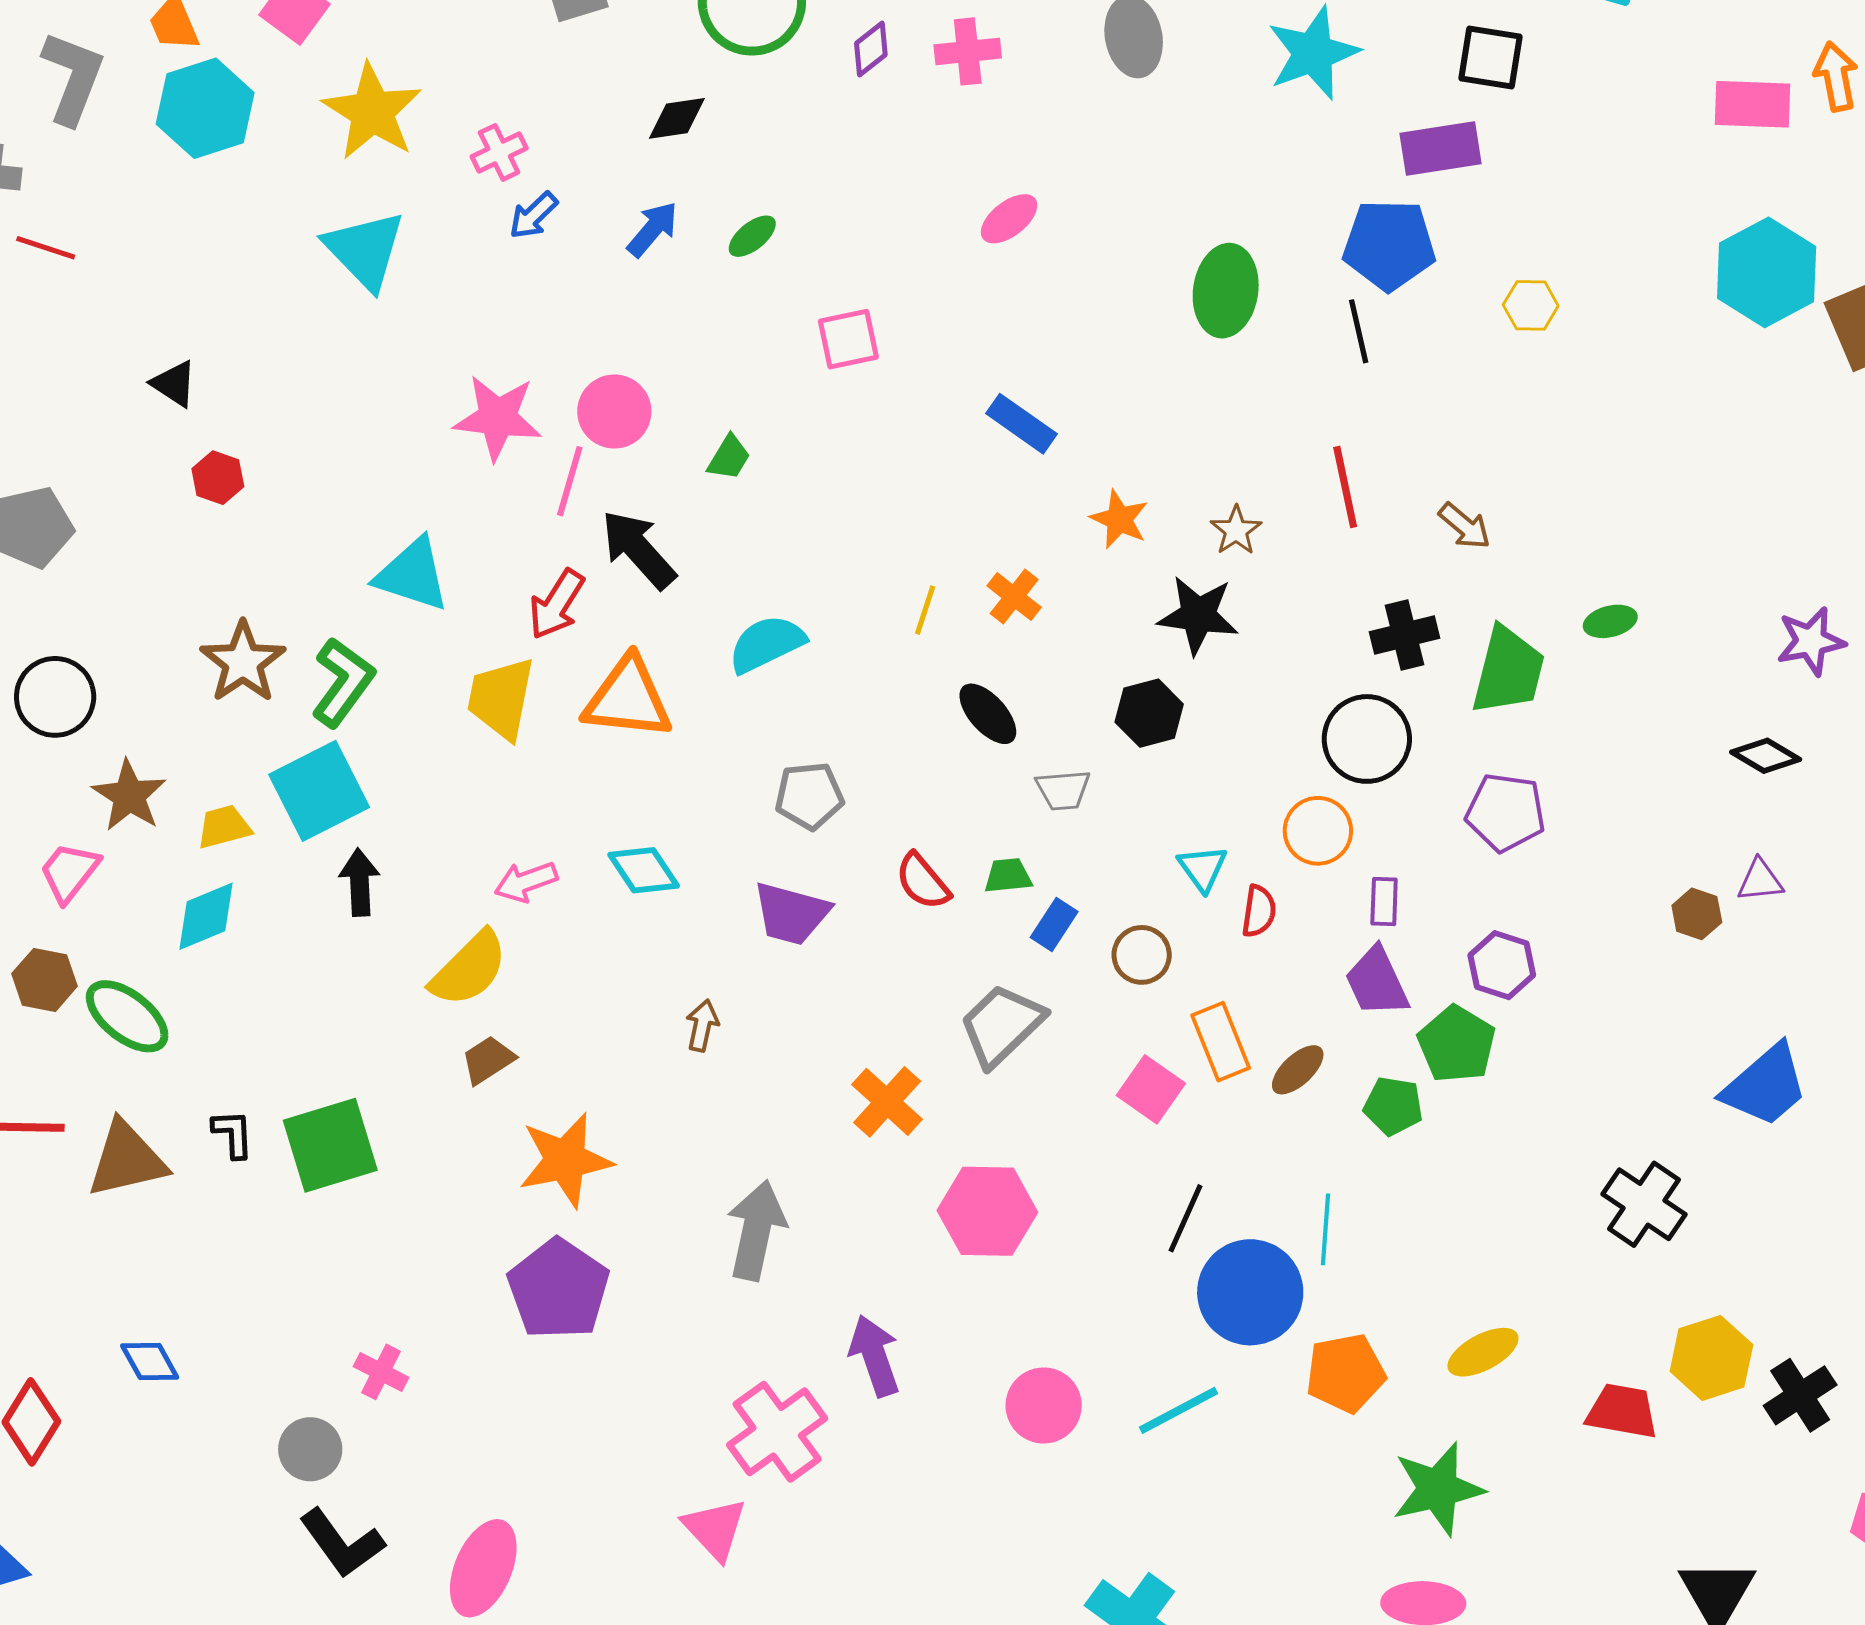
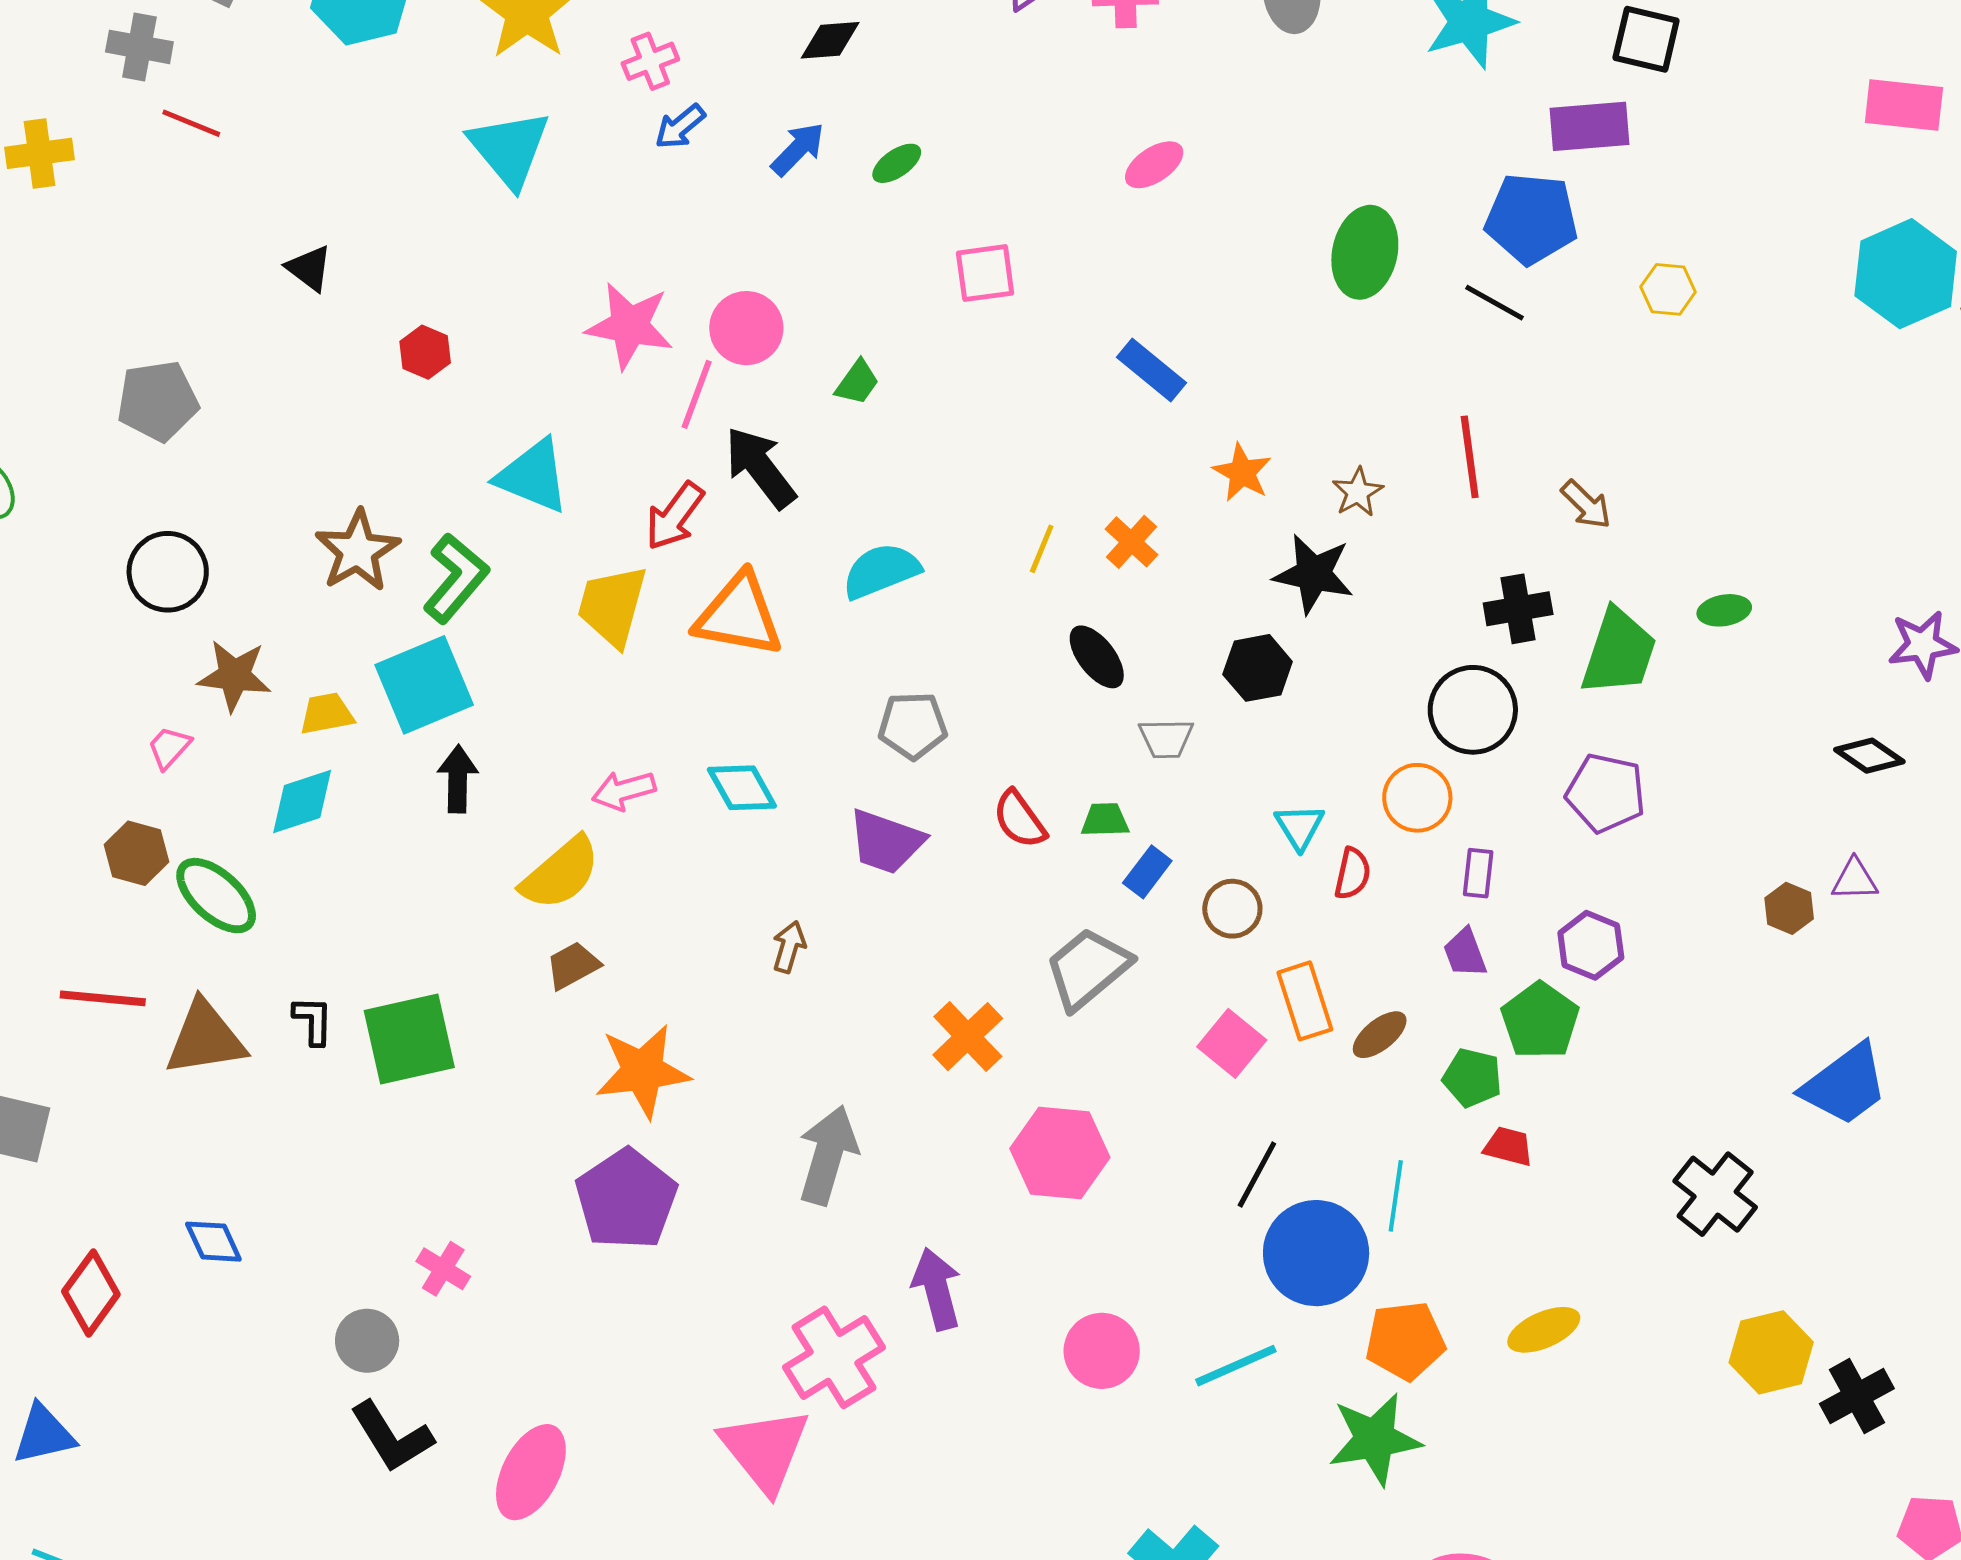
black line: (1359, 331) -> (1495, 303), turned -52
red hexagon: (218, 478) -> (425, 352), moved
brown star: (129, 796) -> (234, 676), turned -30
pink trapezoid: (69, 872) -> (169, 747), size x0.7
purple trapezoid: (1377, 982) -> (1465, 953), size x0.7
red trapezoid: (1622, 1411) -> (1508, 1146), moved, size x0.7
green star: (1438, 1489) -> (1375, 1439), moved
pink triangle: (715, 1529) -> (765, 1450), size x1.4

